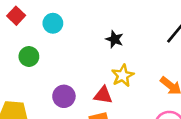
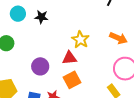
black star: (115, 39) -> (41, 17), moved

